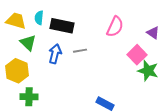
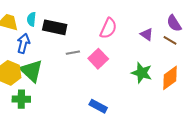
green triangle: (28, 43) -> (31, 71), moved, size x1.4
blue arrow: (55, 54) -> (23, 43), moved
pink square: (137, 55) -> (98, 59), moved

